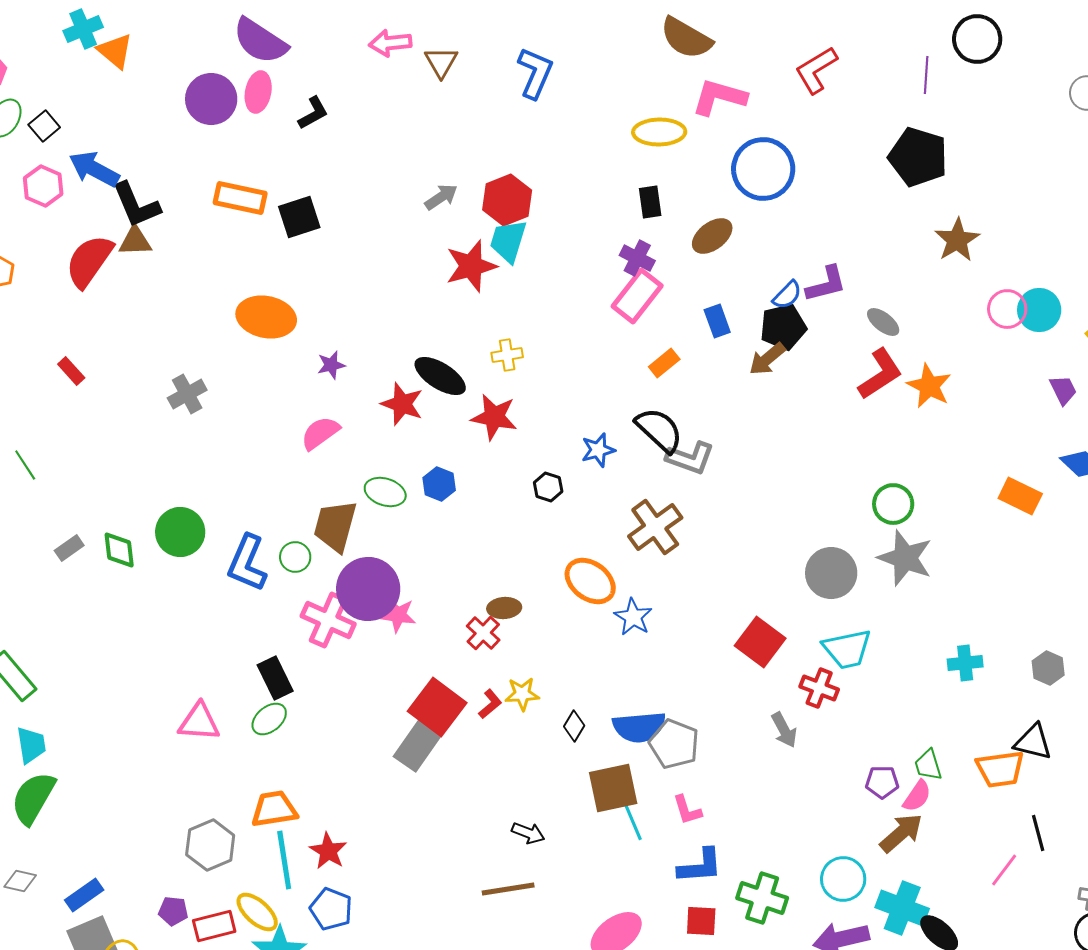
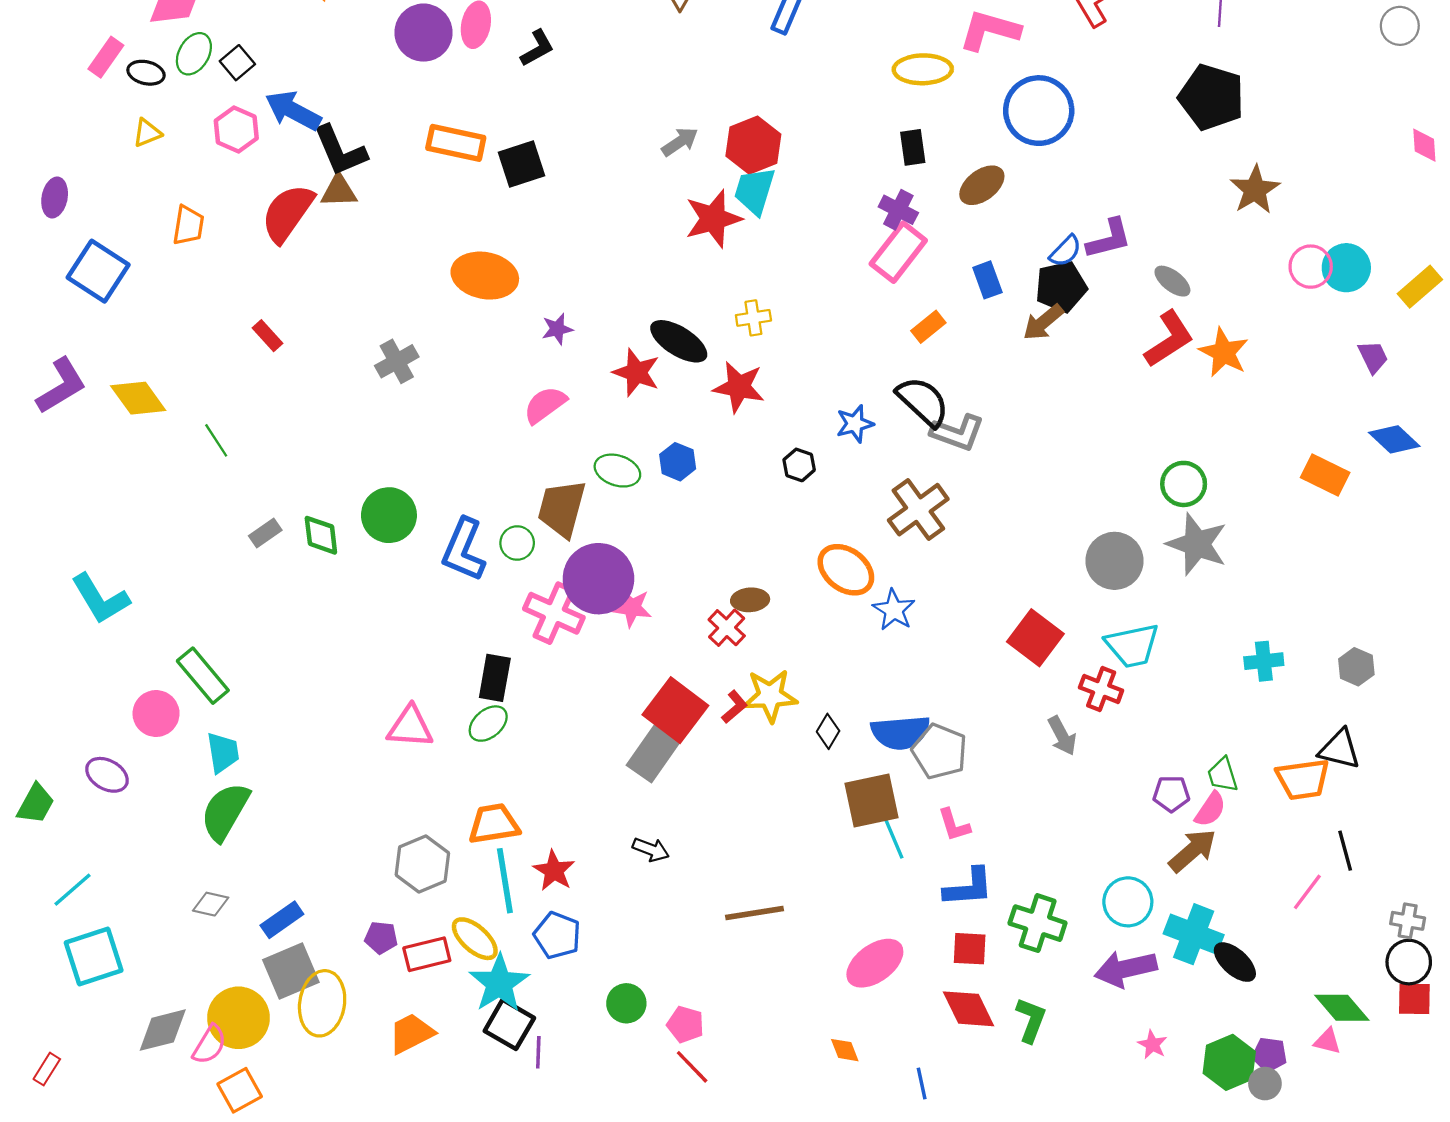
black rectangle: (275, 678) -> (495, 678), turned 36
yellow star: (522, 694) -> (770, 696), size x1.4
black arrow: (528, 833) -> (651, 849), moved

